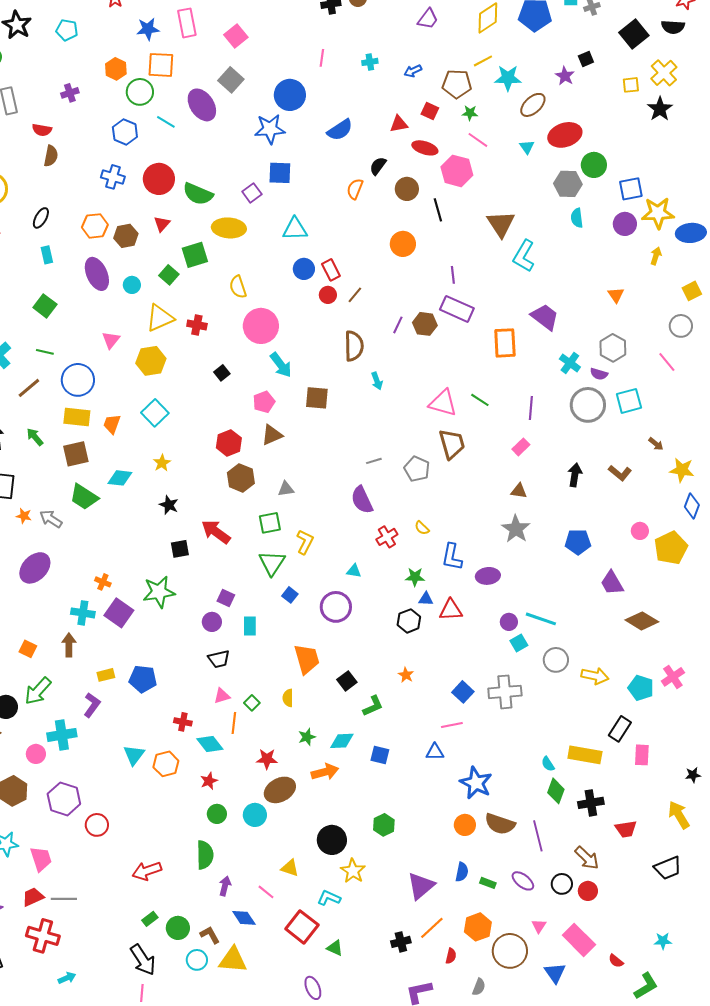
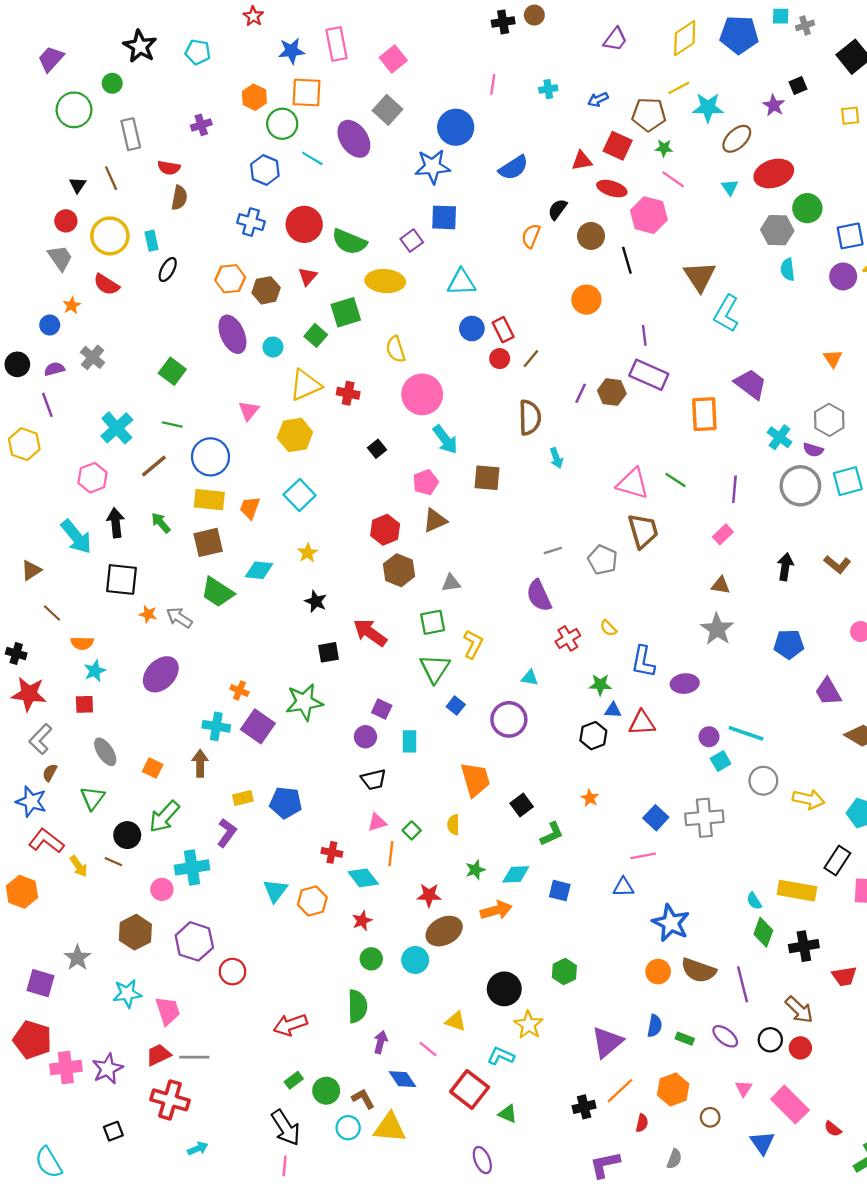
red square: (430, 111) -> (618, 146), size x1.4
cyan rectangle: (47, 255) -> (152, 241), moved
brown circle: (510, 951) -> (710, 1117), size x0.5

